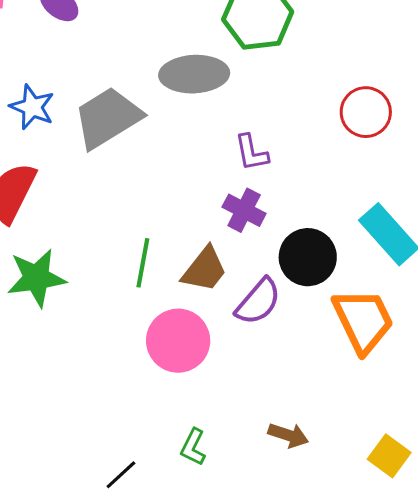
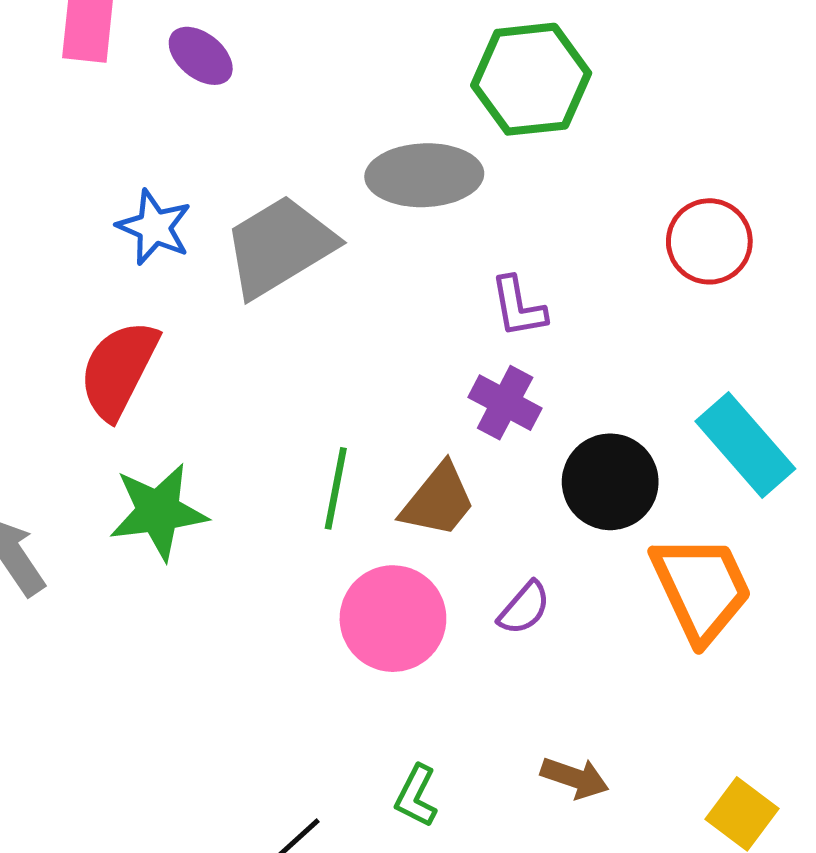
purple semicircle: (258, 302) -> (524, 608), moved, size x0.7

